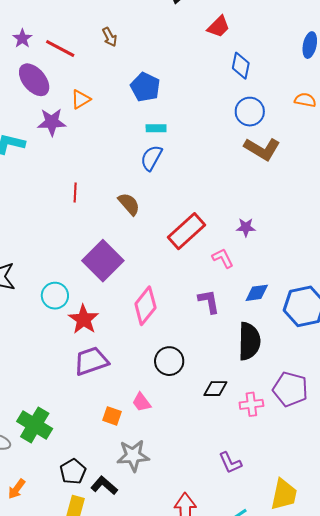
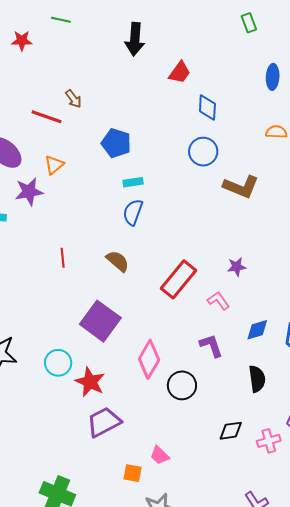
red line: (60, 48) -> (46, 117), moved
blue circle: (250, 112) -> (203, 152), moved
black semicircle: (249, 341) -> (257, 379), size x0.7
black circle: (169, 361) -> (182, 385), moved

